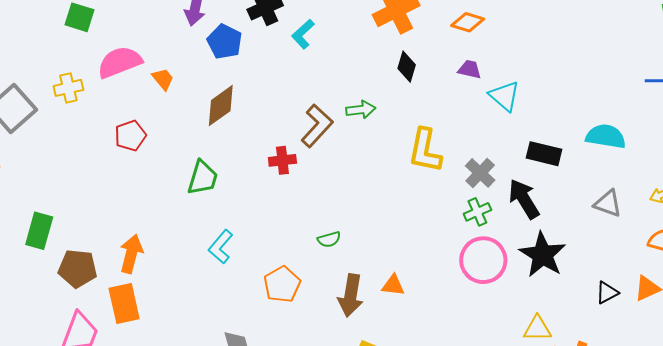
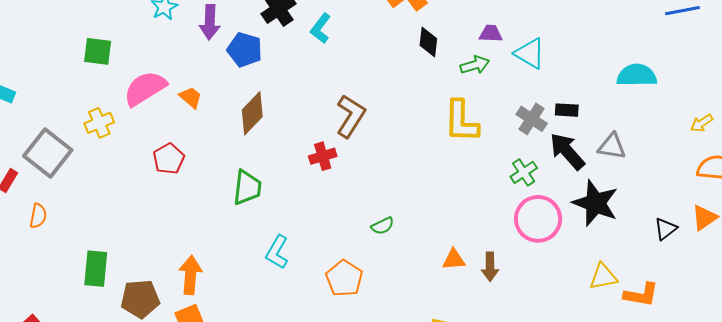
green arrow: (361, 110) -> (475, 65), moved
black rectangle: (544, 154) -> (567, 110), moved, size x0.7
gray cross: (480, 173) -> (532, 119), moved
gray triangle: (608, 204) -> (612, 146), moved
brown arrow: (351, 295) -> (490, 267), moved, size x0.7

